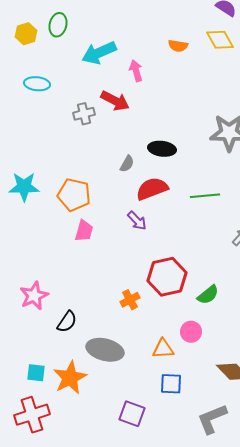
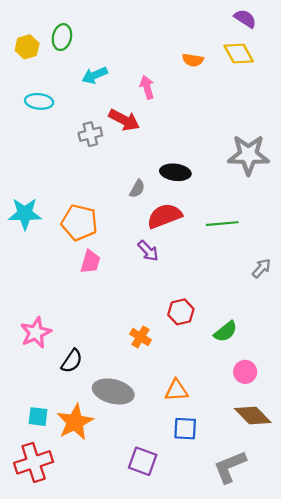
cyan arrow: (99, 53) -> (95, 75), moved, size x0.7
red hexagon: (167, 277) -> (181, 312), size x0.6
orange cross: (130, 300) -> (140, 337), turned -30
pink circle: (191, 332) -> (245, 372), moved

